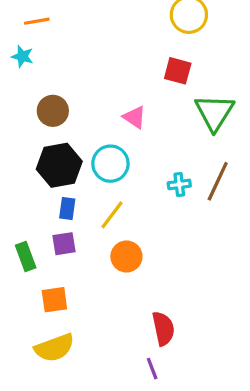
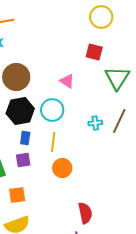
brown circle: (53, 111) -> (16, 77), size x1.4
yellow line: (112, 215) -> (53, 142), turned -30

